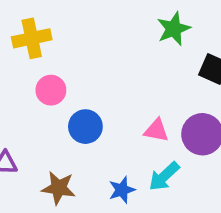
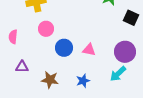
pink triangle: (156, 130) -> (89, 50), moved
cyan arrow: (164, 176) -> (118, 74), moved

